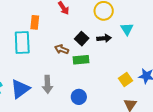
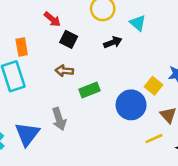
black square: (82, 39) -> (69, 39), moved
green rectangle: (81, 60) -> (89, 90), moved
blue circle: (79, 97) -> (131, 105), moved, size x1.5

